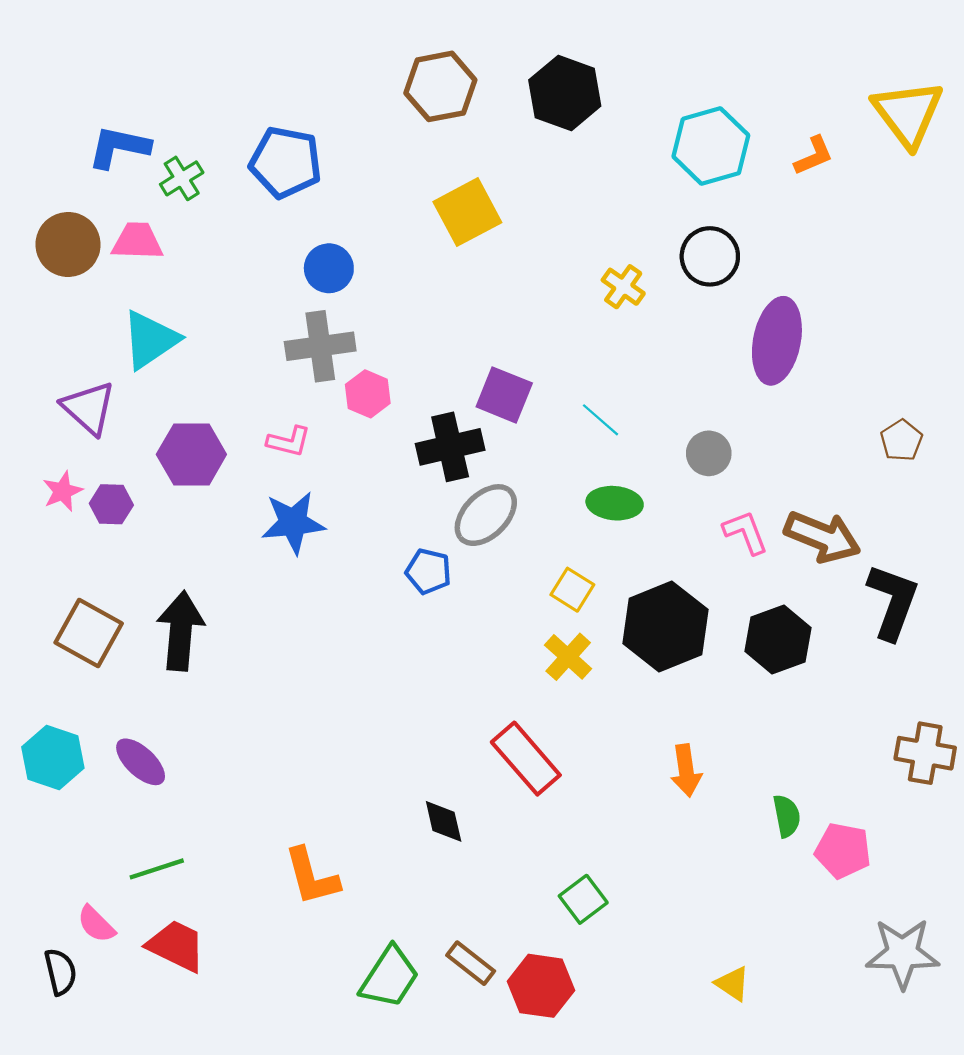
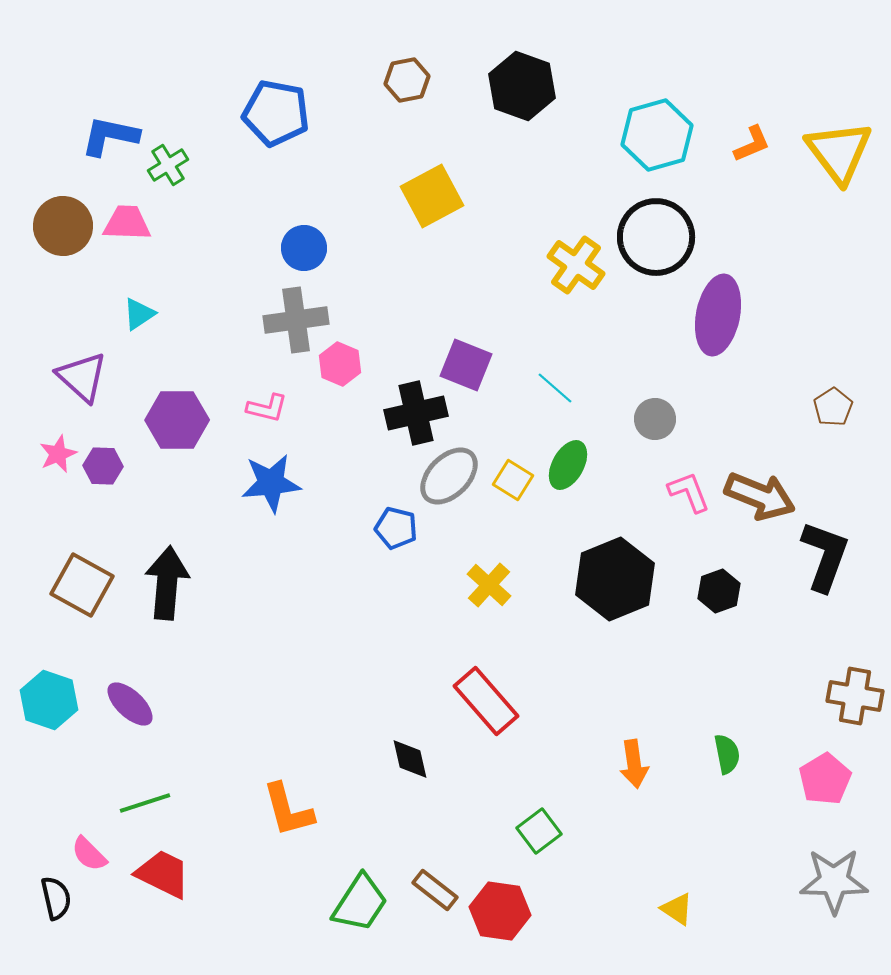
brown hexagon: (440, 86) -> (407, 80), size x0.7
yellow triangle: (908, 114) -> (839, 152), moved
blue pentagon: (286, 162) -> (276, 113), moved
black circle: (710, 256) -> (656, 237), size x1.4
yellow cross: (623, 287) -> (576, 265), size x1.4
cyan triangle: (150, 340) -> (139, 314), size x0.6
green ellipse: (615, 503) -> (568, 465), turned -66
yellow square: (572, 590) -> (513, 480), moved
black hexagon: (778, 640) -> (719, 591), size x0.7
yellow cross: (568, 657) -> (489, 585), moved
orange arrow: (686, 770) -> (634, 764), moved
pink pentagon: (843, 851) -> (825, 779), moved, turned 30

